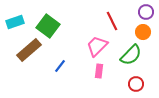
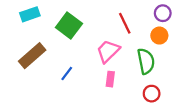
cyan rectangle: (15, 22) -> (30, 14), moved
green square: (48, 26) -> (69, 25), moved
green semicircle: (131, 55) -> (146, 61), turned -55

